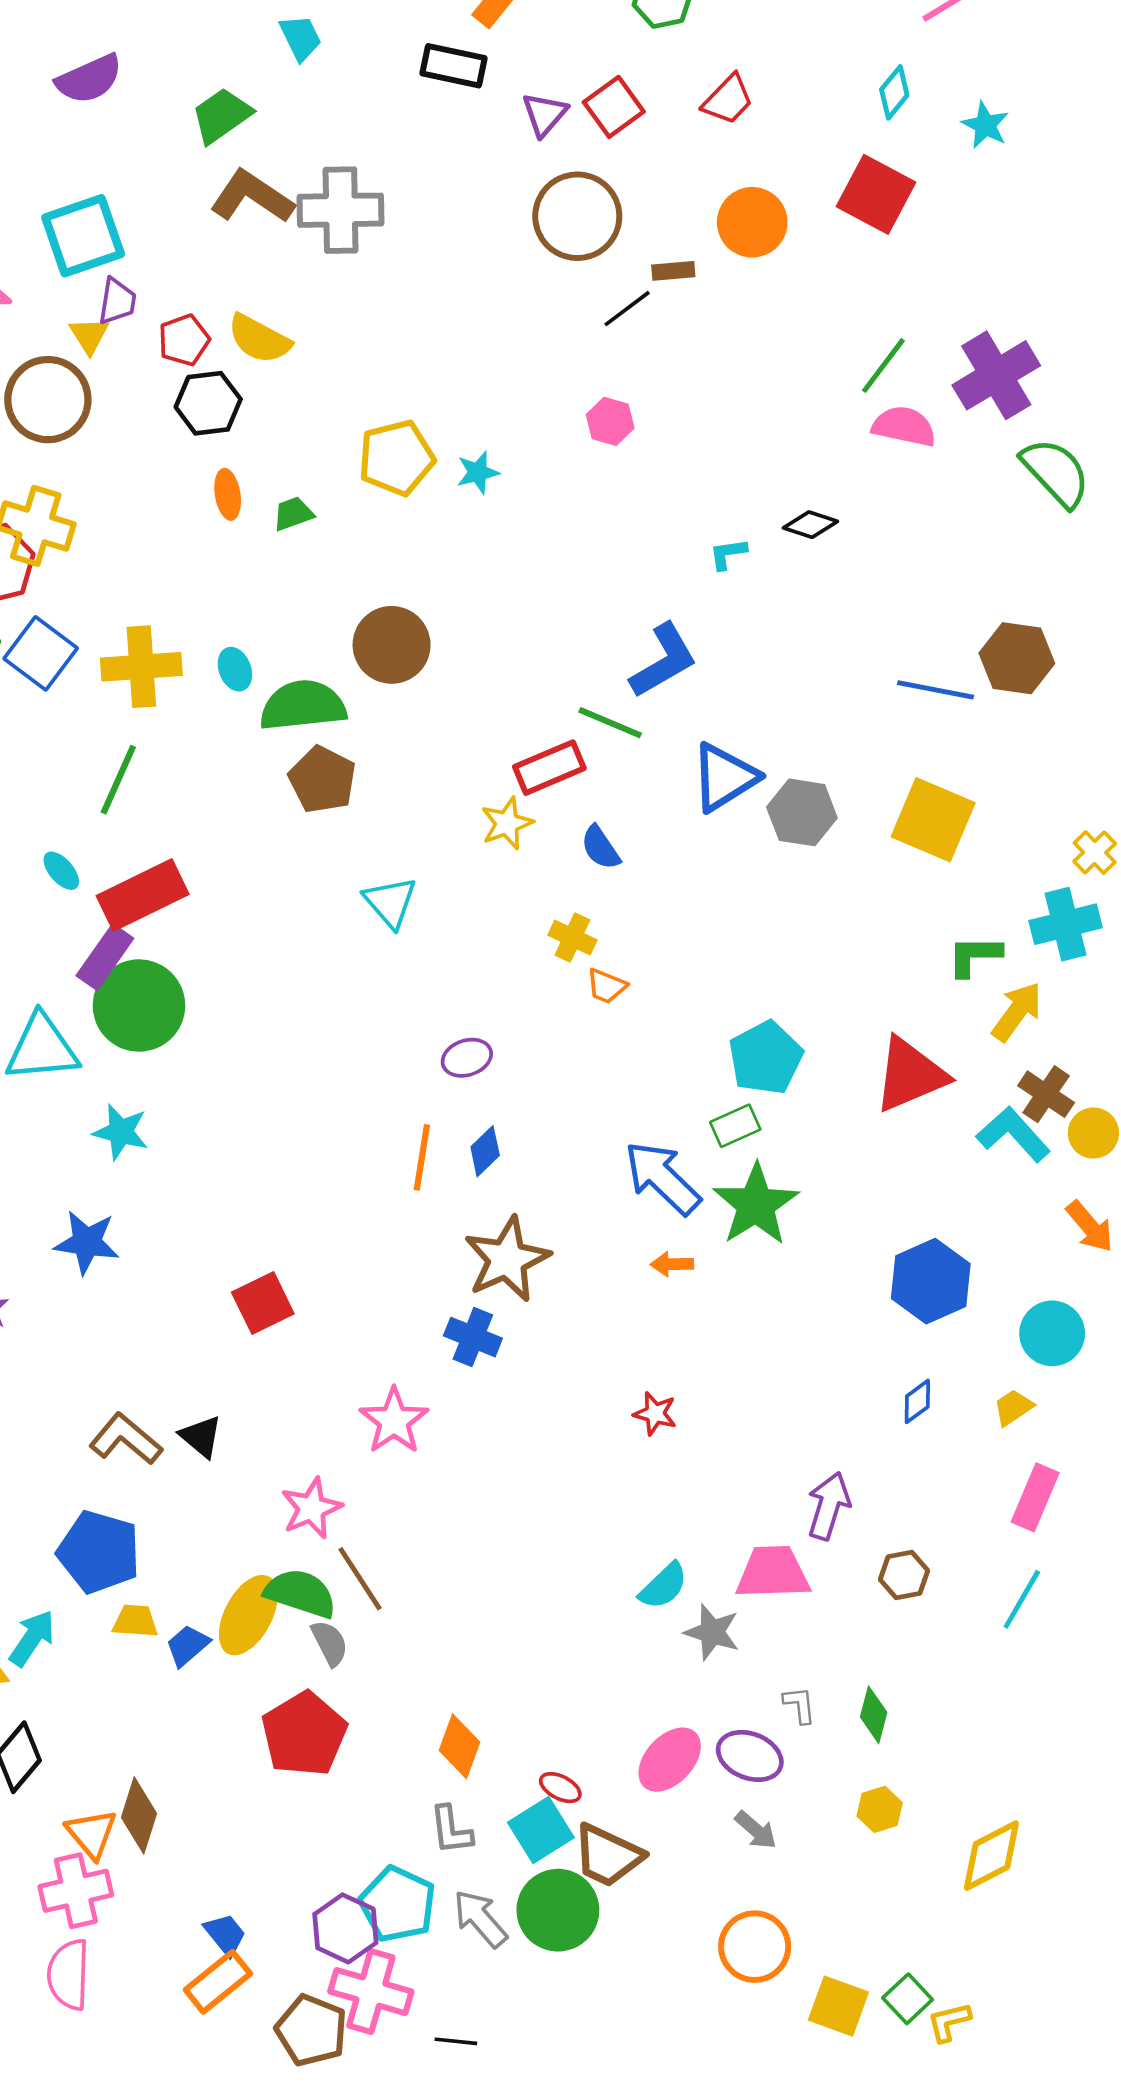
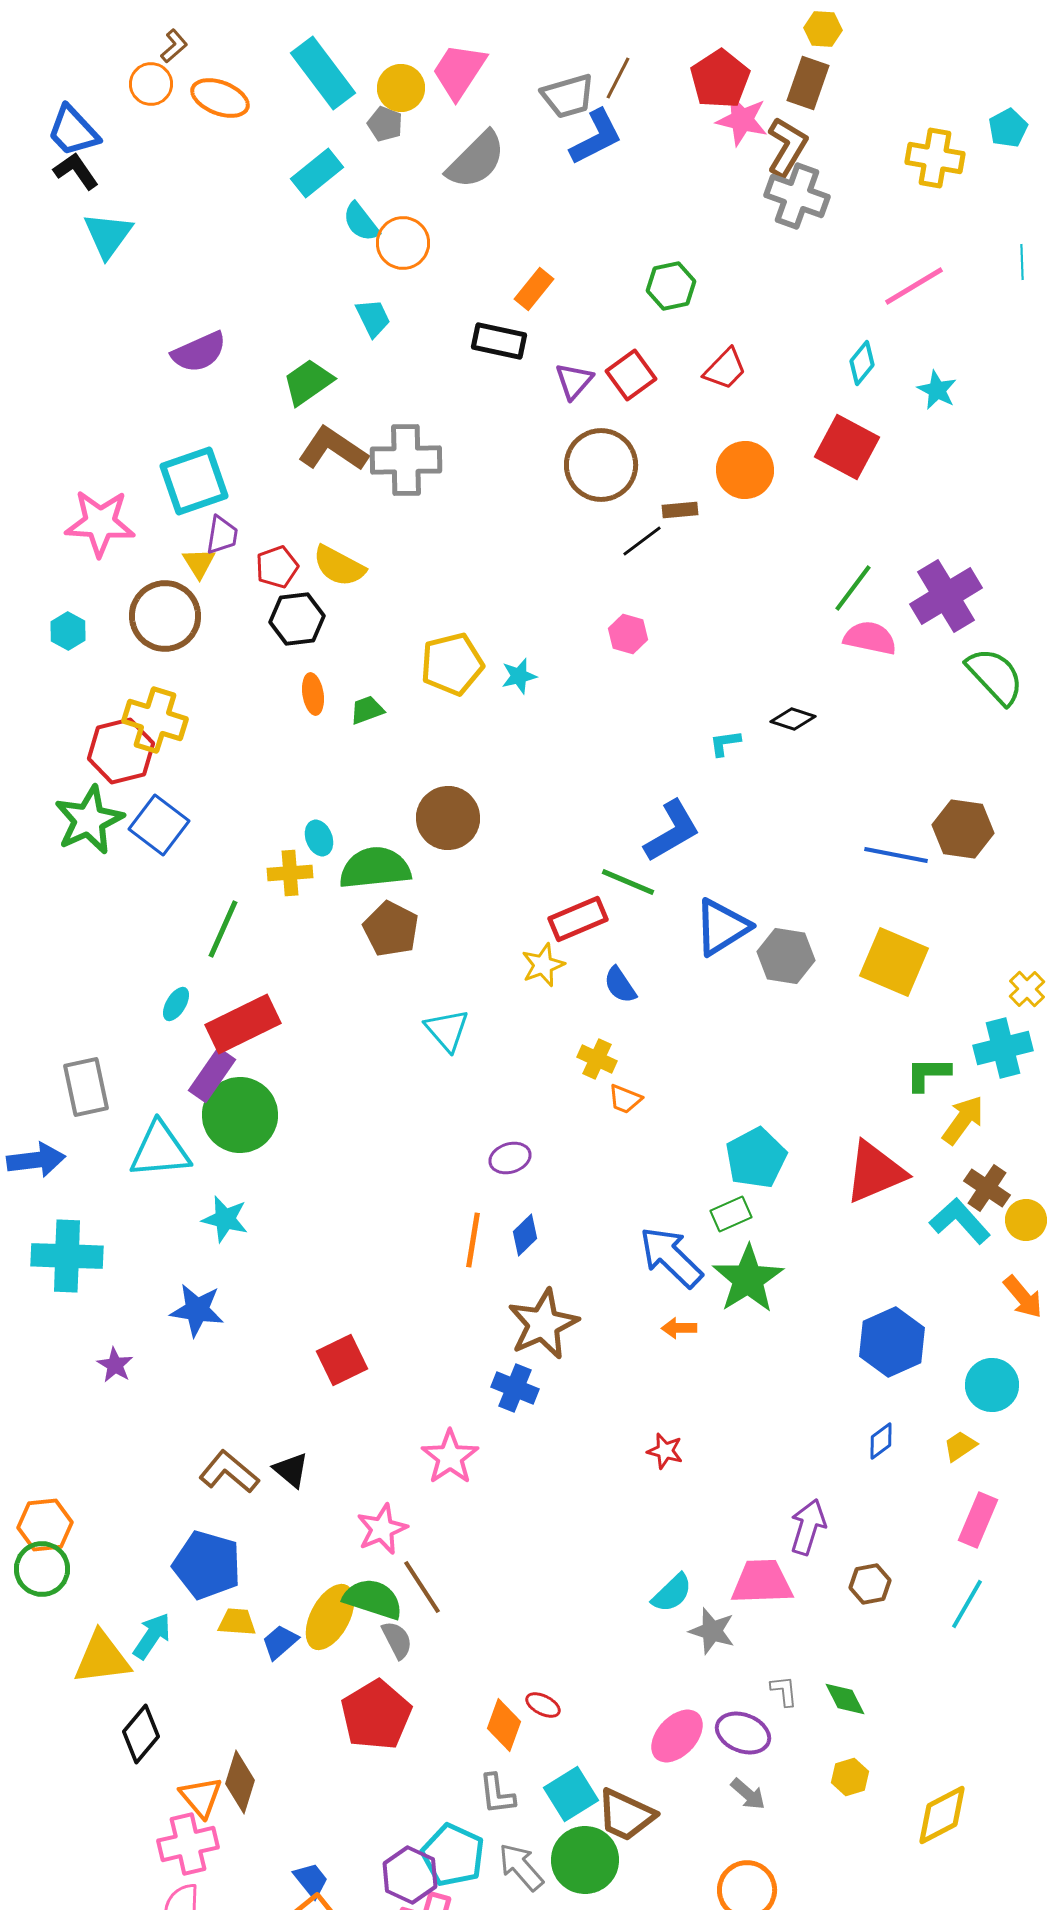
yellow cross: (141, 667) -> (290, 873), moved, size x0.7
cyan ellipse: (61, 871) -> (176, 1004), turned 72
green diamond: (874, 1715) -> (845, 1699), turned -42
red ellipse: (560, 1788) -> (543, 1705), moved

